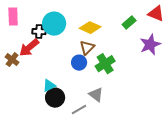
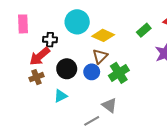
cyan circle: (54, 24) -> (77, 22), moved
brown cross: (12, 60) -> (36, 77), moved, turned 32
black circle: (55, 98) -> (67, 69), moved

